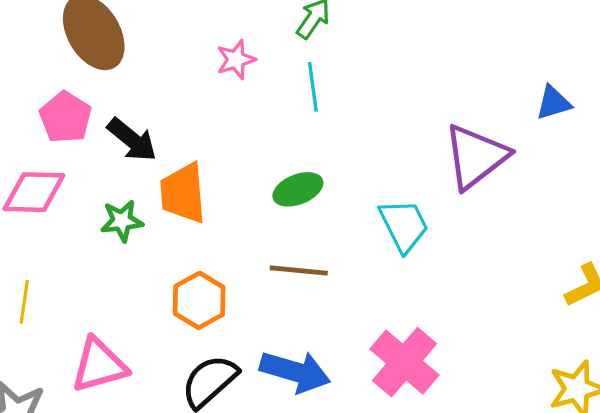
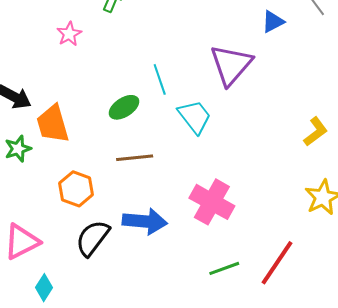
cyan line: (313, 87) -> (160, 79), moved

